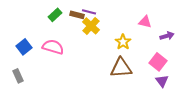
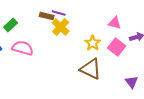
green rectangle: (55, 15) -> (11, 25), moved
pink square: (158, 62) -> (117, 47), moved
brown triangle: (121, 68) -> (91, 69), turned 30

